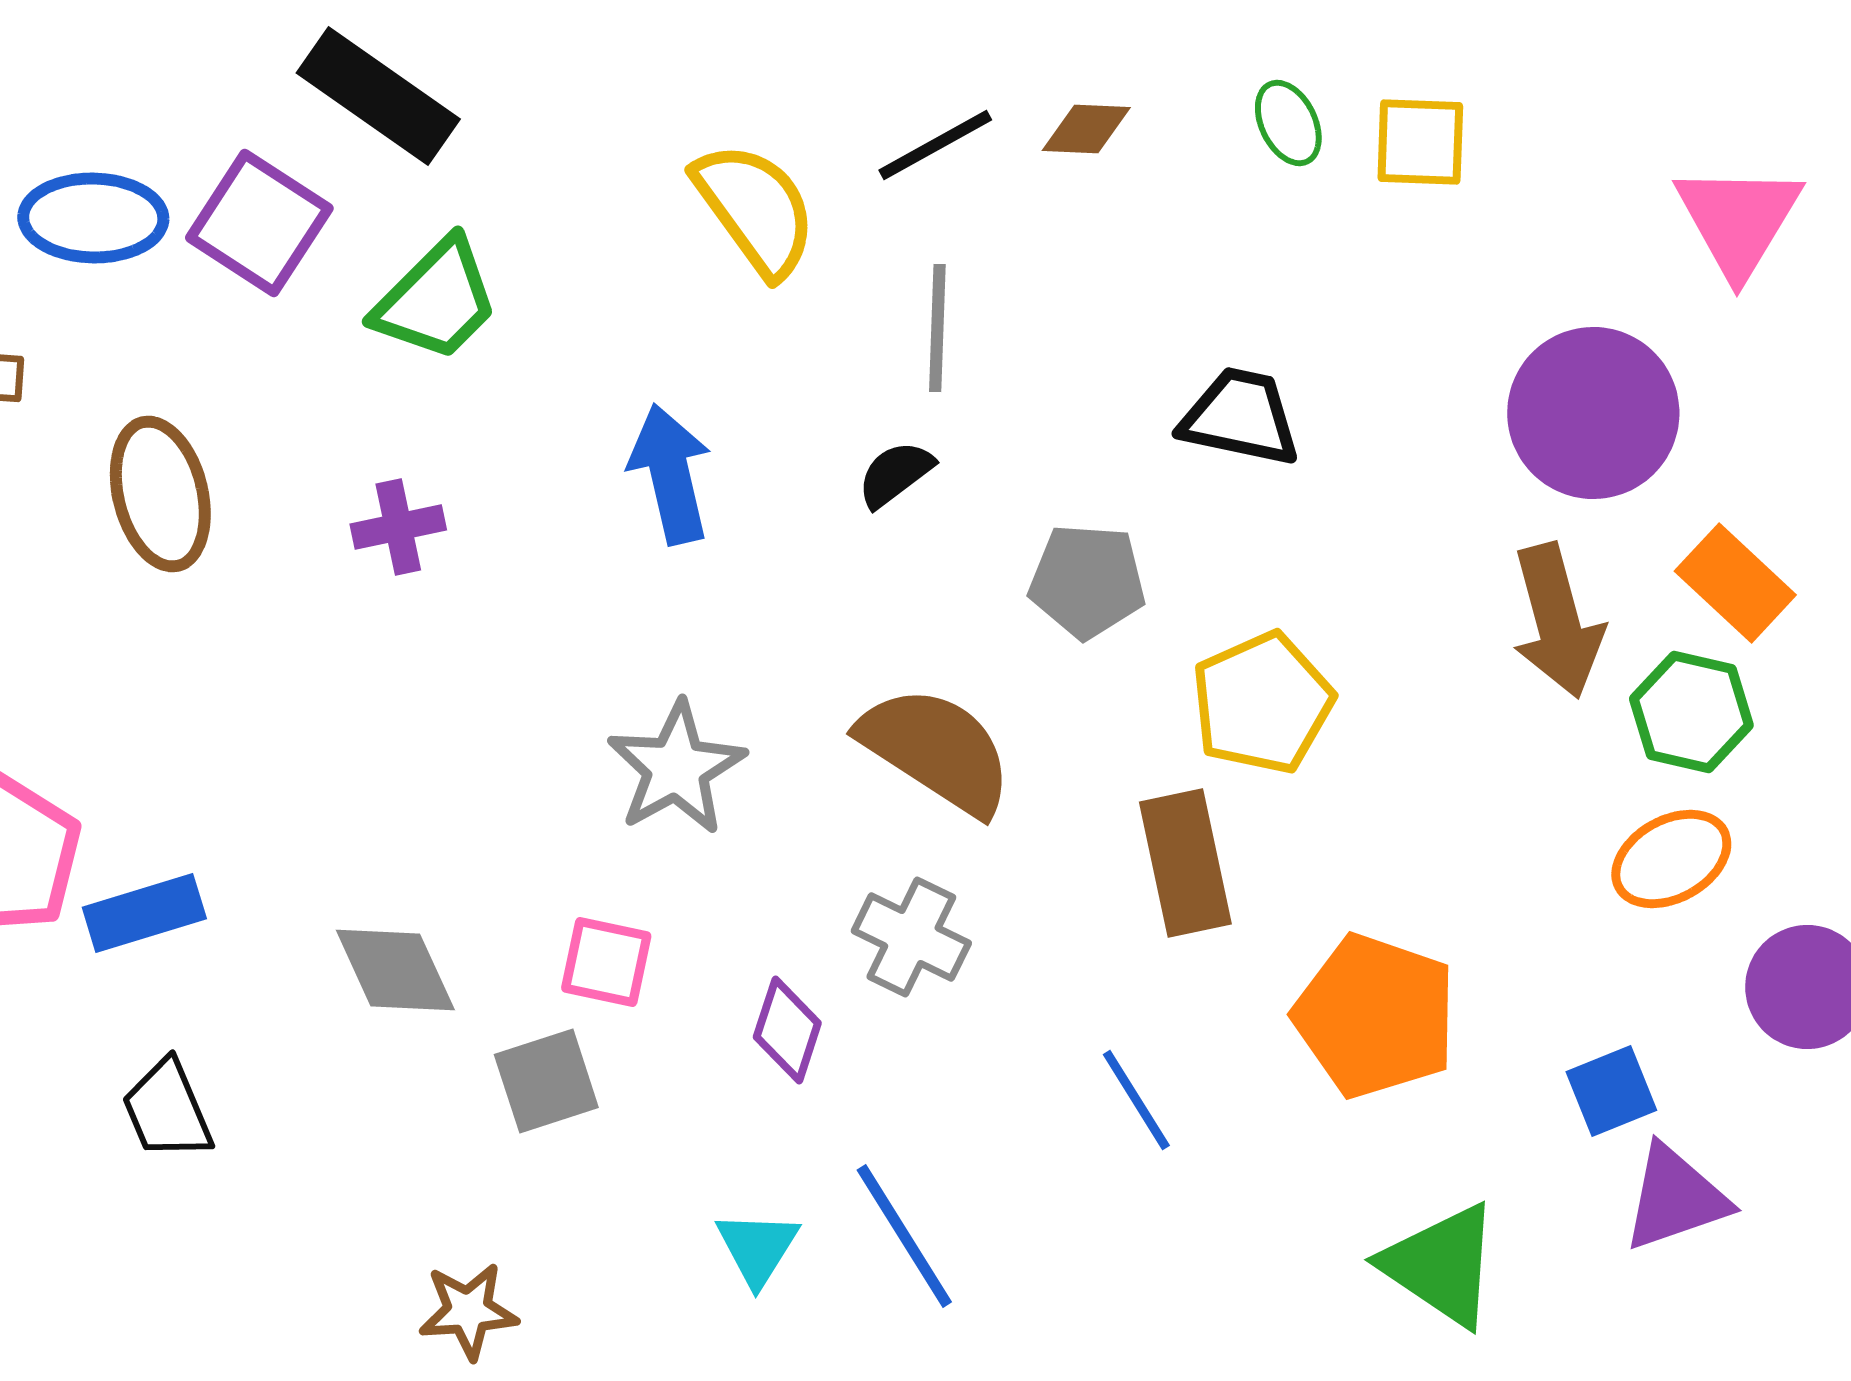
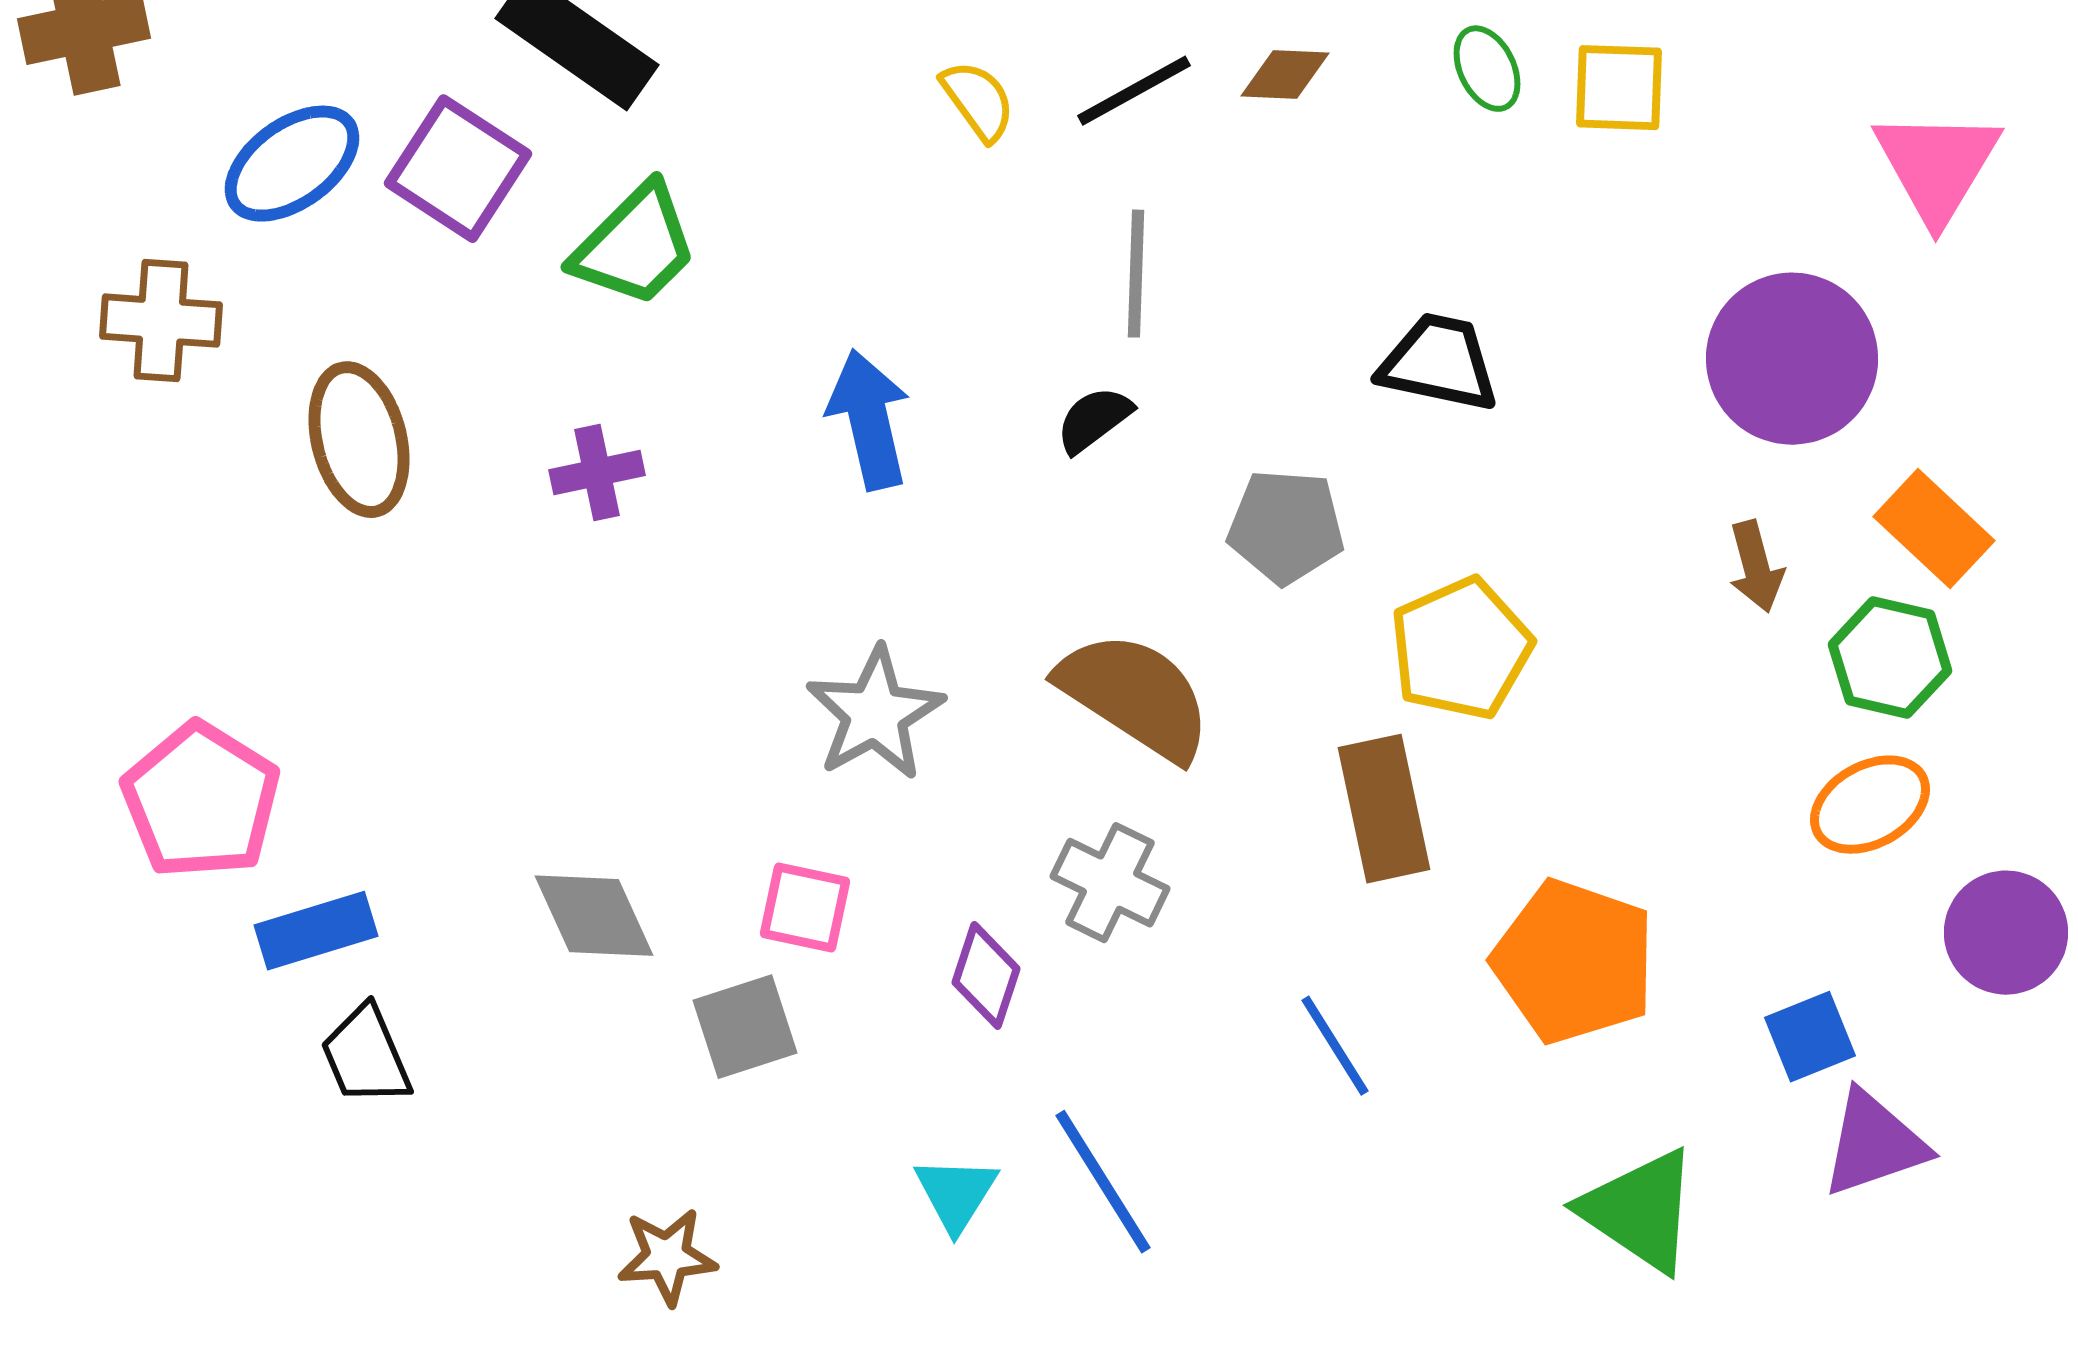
yellow semicircle: (755, 209) -> (978, 101), moved, size x0.6
blue ellipse: (93, 218) -> (292, 164), turned -37
brown arrow: (1557, 621) -> (1756, 567), size x0.6
blue rectangle: (144, 913) -> (316, 931), moved

